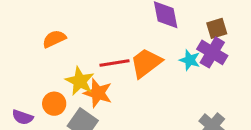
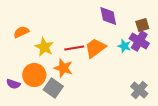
orange semicircle: (54, 39) -> (21, 32), moved
yellow star: (80, 81) -> (44, 47), moved
orange circle: (54, 104) -> (34, 75), size x1.5

